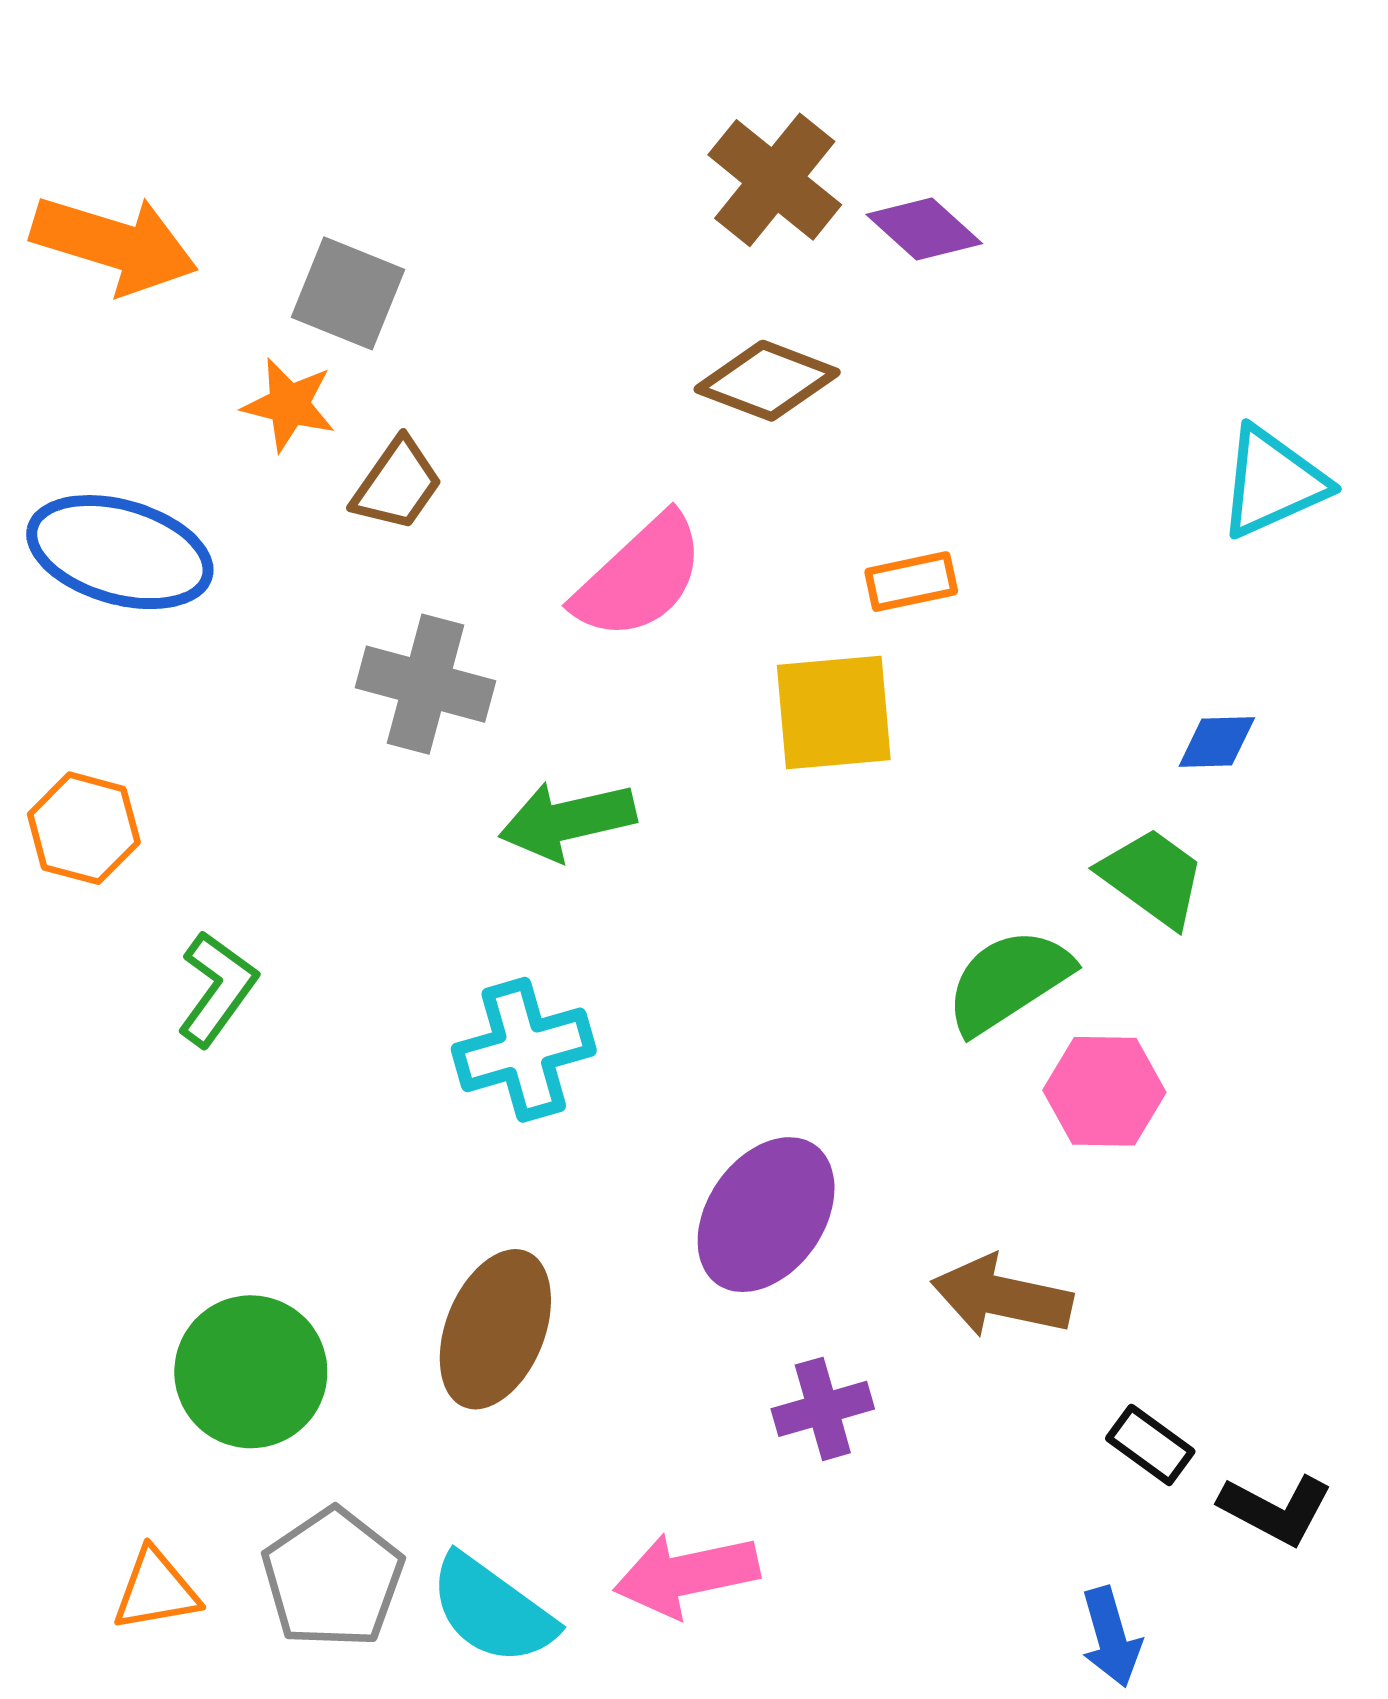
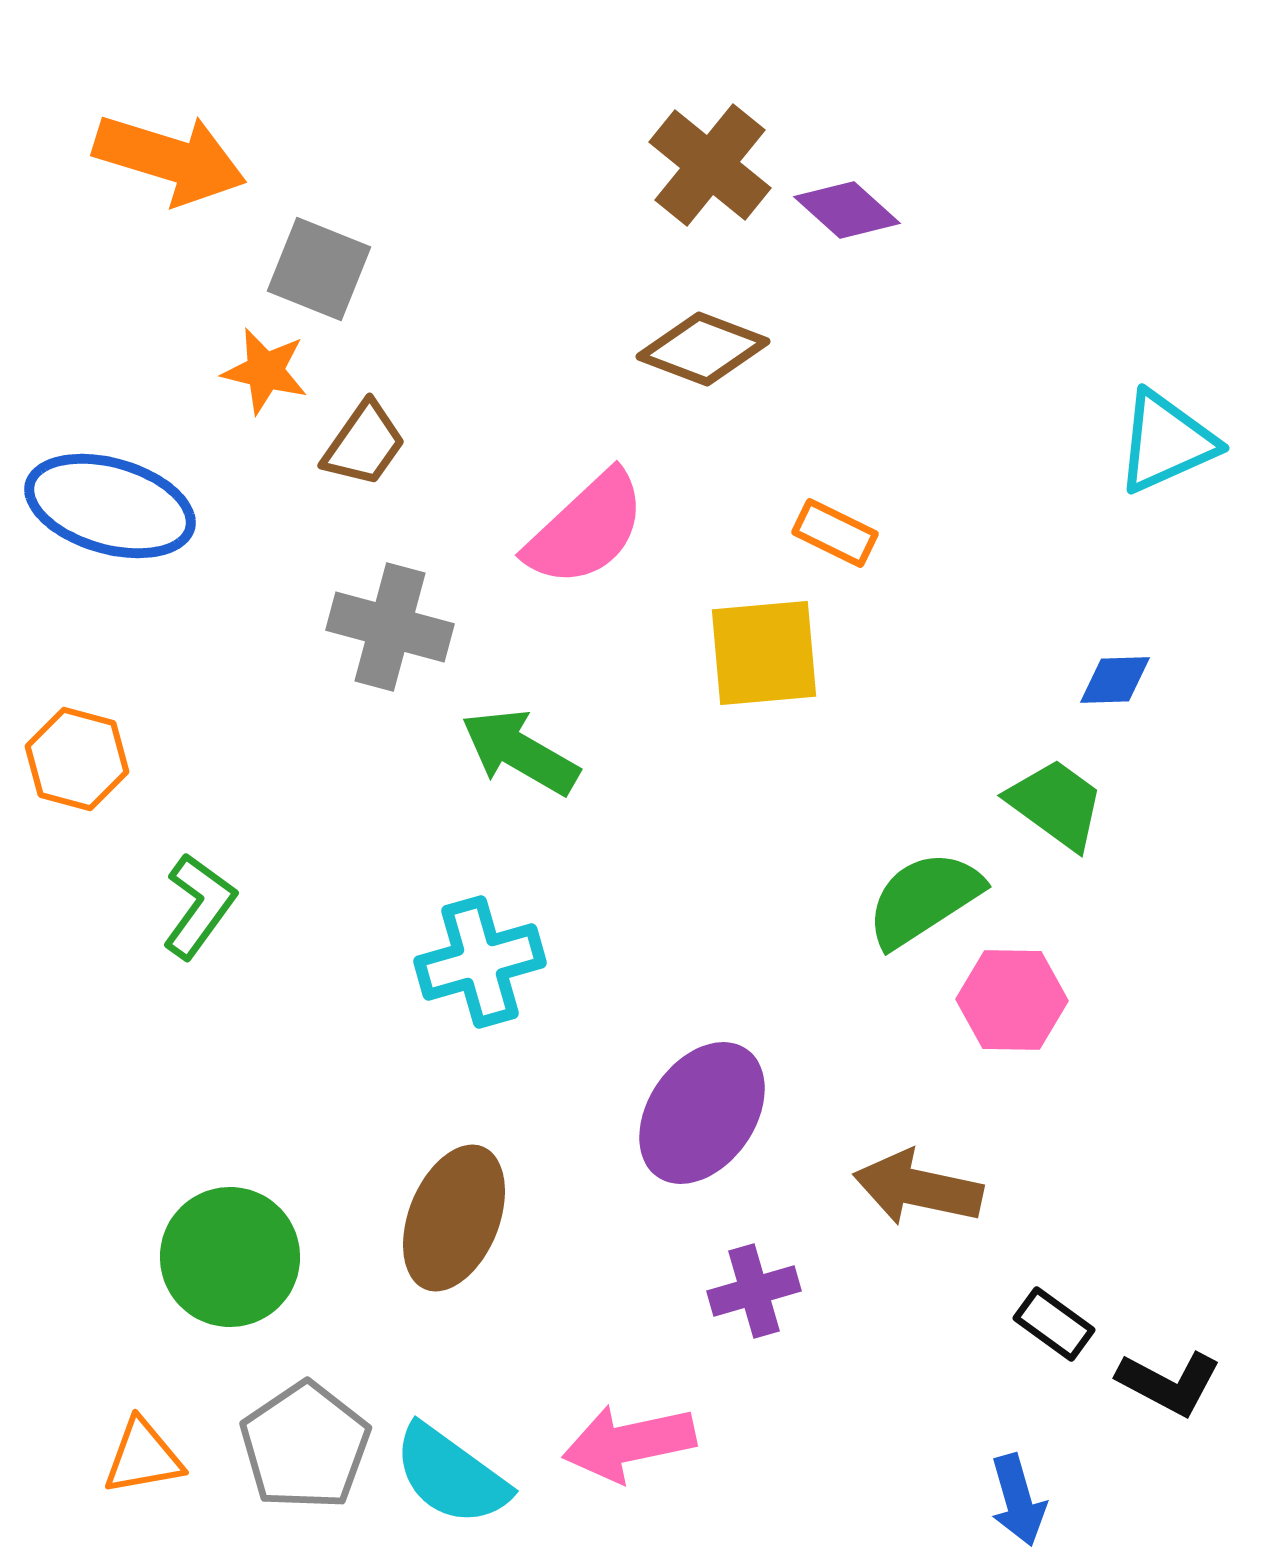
orange arrow: (114, 244) -> (170, 159), moved
orange rectangle: (911, 582) -> (835, 533), turned 38
green arrow: (567, 821) -> (520, 752), turned 43

